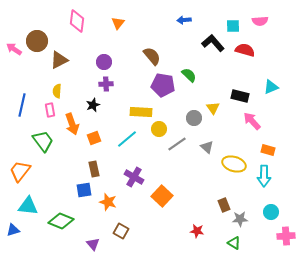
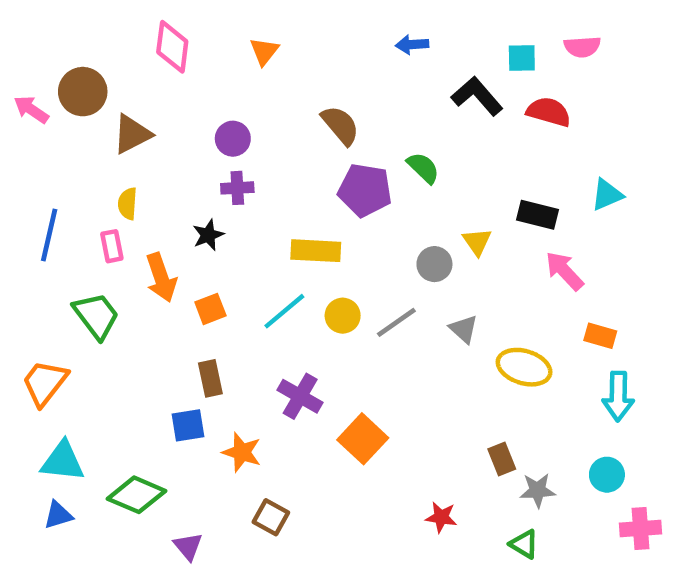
yellow circle: (159, 129) -> (343, 316), moved
cyan arrow: (264, 176) -> (618, 396), moved
blue triangle: (13, 230) -> (58, 515), moved
purple triangle: (93, 244) -> (188, 546), moved

